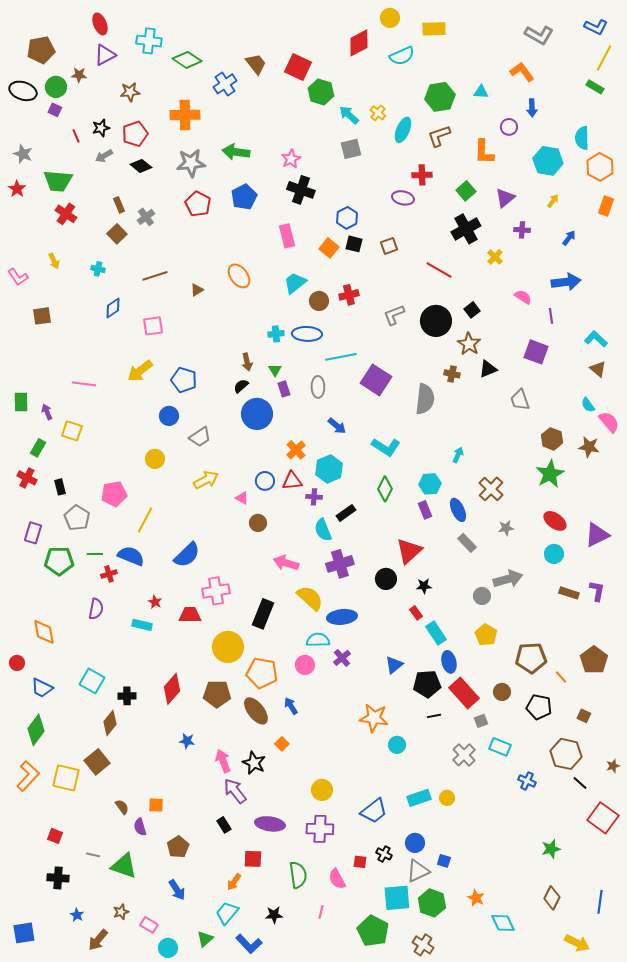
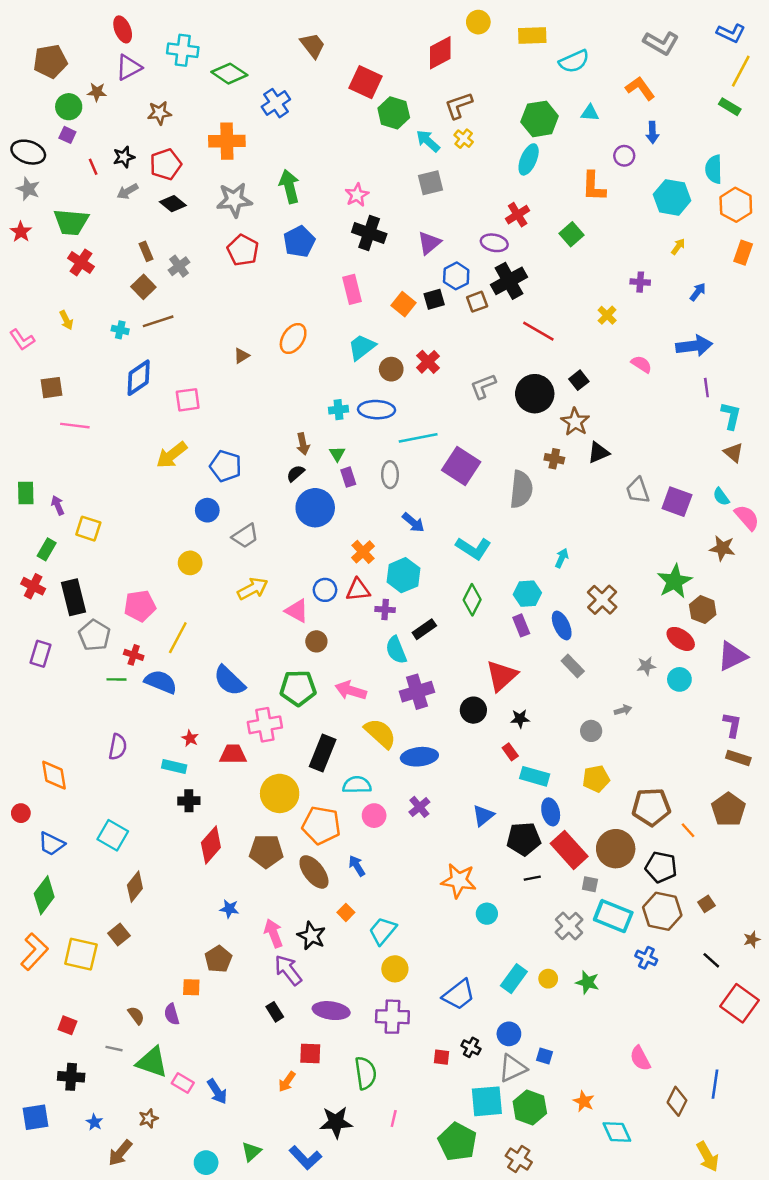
cyan semicircle: (402, 56) -> (574, 61), moved
brown trapezoid: (256, 64) -> (313, 45), moved
black ellipse: (23, 91) -> (28, 152), moved
cyan ellipse: (403, 130) -> (529, 159), moved
brown L-shape: (439, 136) -> (459, 105), moved
green arrow: (236, 152) -> (289, 186), turned 68
red cross: (422, 175) -> (518, 215), turned -30
purple triangle: (505, 198) -> (429, 243), moved
blue hexagon: (347, 218) -> (456, 276), moved
black cross: (466, 229) -> (509, 281), moved
black square: (354, 244) -> (434, 299), turned -30
brown line: (155, 276) -> (158, 321), moved
orange ellipse: (239, 276) -> (293, 338), turned 70
red cross: (349, 295) -> (428, 362), turned -30
blue diamond: (113, 308) -> (139, 378), size x1.4
purple line: (551, 316) -> (706, 388), moved
cyan L-shape: (596, 339) -> (731, 416), turned 60
purple square: (536, 352) -> (677, 502), moved
pink line: (84, 384) -> (75, 426), moved
brown hexagon: (552, 439) -> (703, 610), moved
black rectangle: (60, 487) -> (74, 597), size x1.8
pink triangle: (242, 498) -> (297, 611), size x1.5
gray star: (506, 528) -> (646, 666), moved
blue semicircle: (187, 555) -> (229, 681), turned 88
green pentagon: (59, 561) -> (298, 688), moved
red cross: (109, 574) -> (134, 655), moved, turned 35
gray arrow: (508, 579) -> (623, 710), size x0.5
brown rectangle: (569, 593) -> (738, 758), moved
cyan rectangle: (436, 633) -> (535, 776), turned -40
yellow pentagon: (486, 635) -> (596, 779), turned 30
cyan semicircle: (318, 640) -> (357, 785), moved
brown circle: (502, 692) -> (616, 849), size x1.8
black cross: (127, 696) -> (189, 801), moved
brown square: (584, 716) -> (706, 904), moved, turned 32
gray square: (481, 721) -> (590, 884), turned 32
cyan rectangle: (500, 747) -> (613, 916), size x1.4
brown hexagon: (566, 754) -> (662, 911), moved
brown square: (97, 762) -> (119, 935), size x0.7
cyan rectangle: (419, 798) -> (514, 979), turned -35
brown semicircle: (122, 807) -> (136, 1015), moved
brown pentagon: (178, 847) -> (218, 959), moved
green star: (551, 849) -> (587, 982), moved, turned 30
pink semicircle: (337, 879) -> (640, 1058), moved
blue line: (600, 902) -> (715, 1084), moved
cyan trapezoid: (227, 913) -> (383, 931), moved
black star: (274, 915) -> (336, 1122), size x1.5
pink rectangle: (149, 925) -> (183, 1083), moved
blue square: (24, 933) -> (36, 1117), moved
yellow arrow: (577, 943) -> (708, 1156), turned 35

